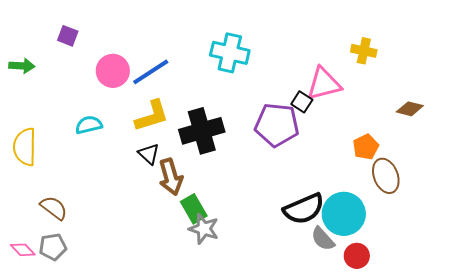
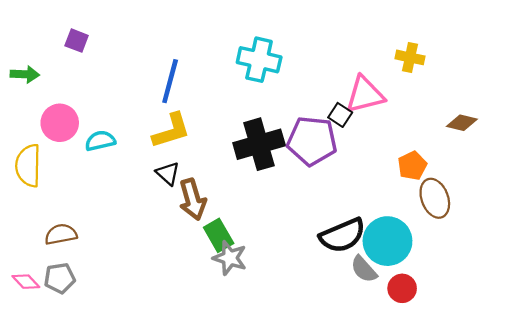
pink circle: (113, 71) -> (60, 123), moved
blue line: (151, 72) -> (170, 81), turned -42
black cross: (202, 131) -> (259, 144), moved
brown semicircle: (54, 208) -> (61, 234), turned -48

